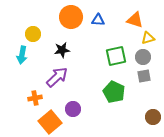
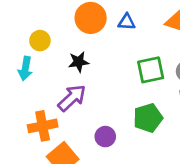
green pentagon: (114, 92) -> (148, 118), turned 30
orange cross: (35, 98) -> (43, 126), size x1.5
purple circle: (73, 109) -> (105, 137), moved

